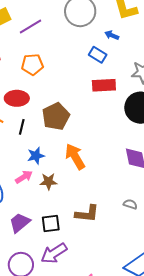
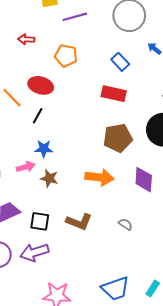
blue rectangle: (98, 55) -> (120, 62), moved
red rectangle: (104, 85) -> (114, 94), moved
brown pentagon: (56, 116) -> (118, 138), moved
orange arrow: (75, 157) -> (99, 177), moved, turned 112

